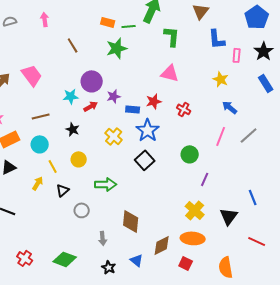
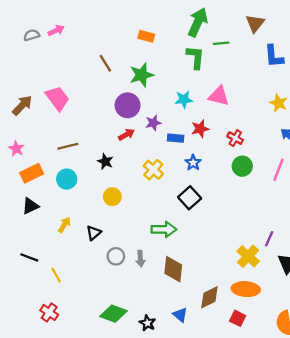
pink arrow: (45, 19) -> (56, 30), moved, turned 72
green line: (129, 26) -> (221, 43), moved
green L-shape: (172, 36) -> (195, 57), moved
green star: (117, 48) -> (142, 75), moved
cyan star: (71, 96) -> (184, 99), moved
blue star: (148, 130) -> (193, 163), size x0.6
green circle: (190, 154) -> (242, 166), moved
yellow line: (53, 166) -> (56, 275), moved
purple line: (205, 179) -> (269, 239), moved
green arrow: (106, 184) -> (164, 229), moved
gray arrow: (103, 238) -> (140, 259), moved
green diamond: (65, 259) -> (114, 314), moved

